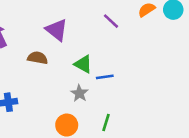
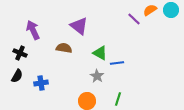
purple line: (111, 21) -> (134, 19), moved

